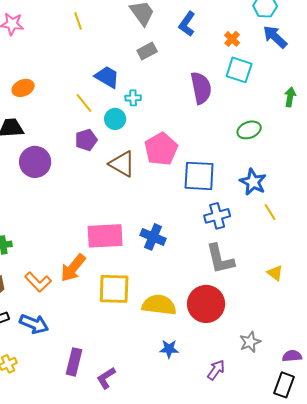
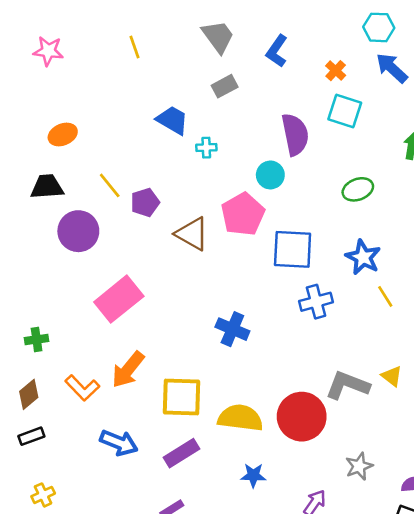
yellow line: (84, 103) -> (110, 185), moved
cyan circle: (115, 119) -> (270, 175), moved
pink rectangle: (105, 236) -> (119, 299), moved, turned -36
gray L-shape: (220, 259) -> (347, 385), moved, turned 124
blue arrow: (34, 324) -> (119, 443), moved
purple rectangle: (74, 362) -> (182, 453), moved, turned 44

